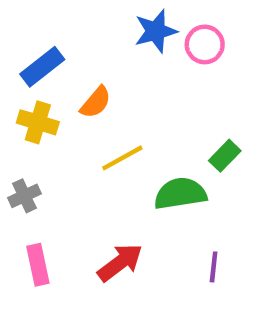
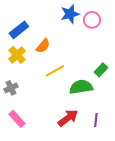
yellow cross: (38, 122) -> (17, 55), turned 30
red arrow: (120, 263) -> (68, 118), moved
pink rectangle: (38, 265) -> (17, 119), turned -30

